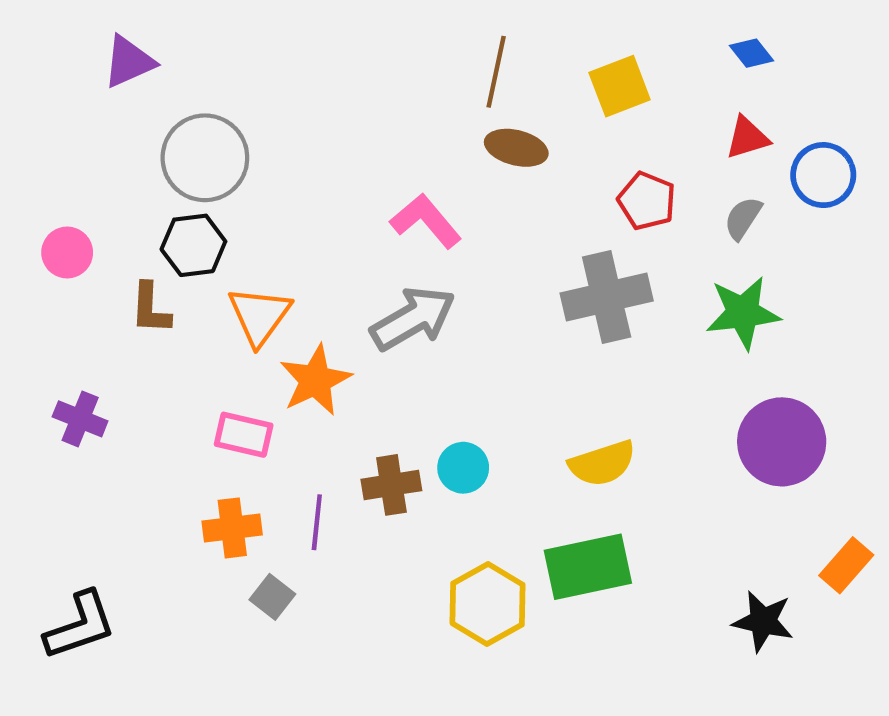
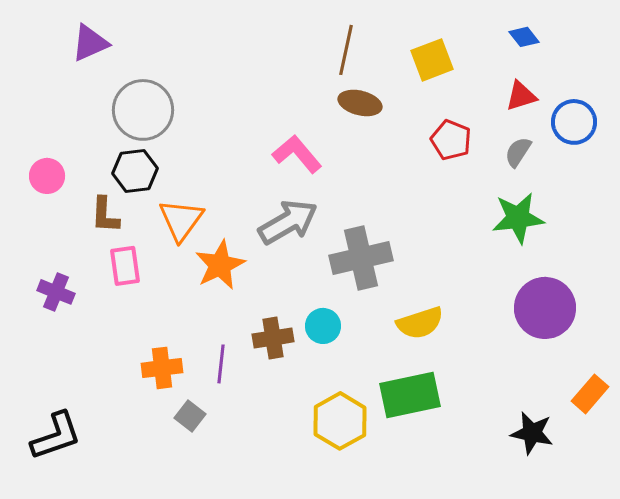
gray cross: (607, 297) -> (361, 258), moved
pink rectangle: (244, 435) -> (125, 266), moved, turned 69

